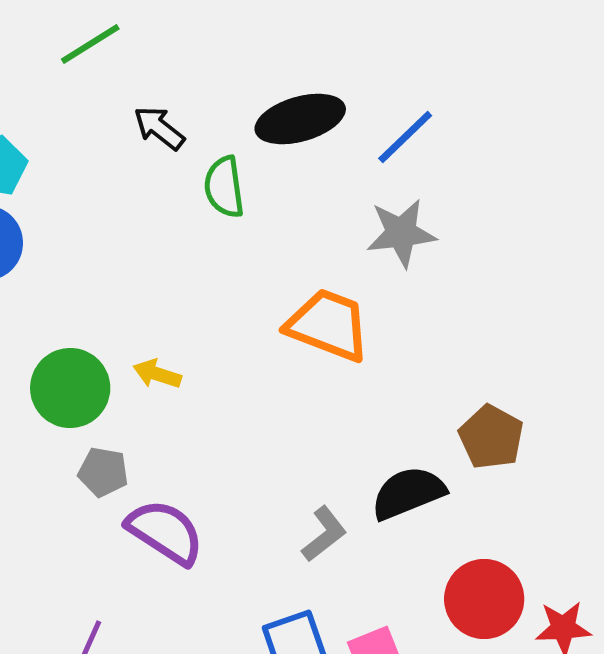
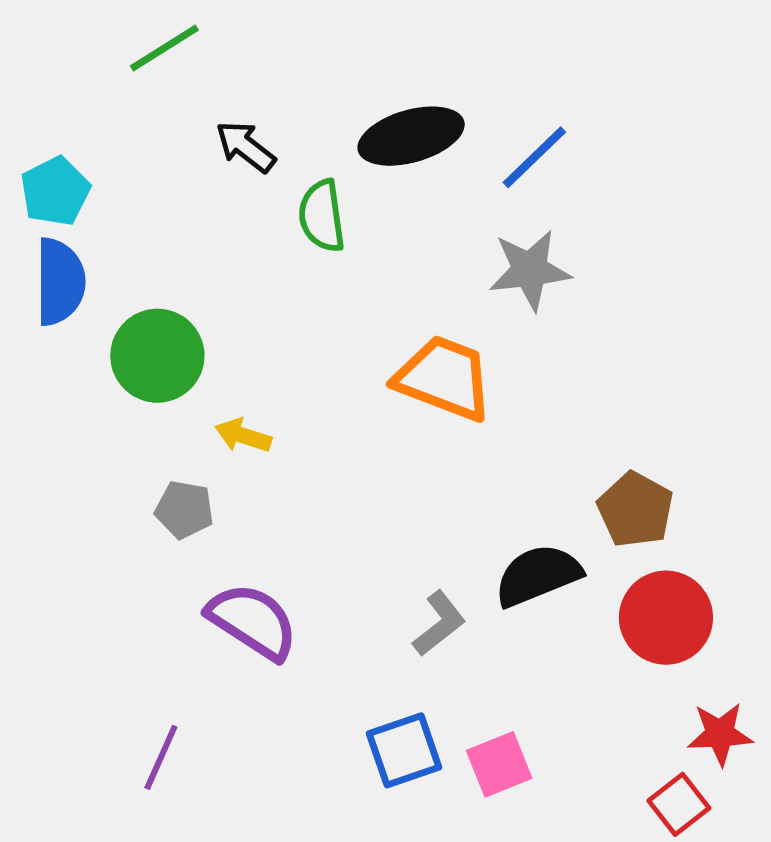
green circle: (70, 388) -> (157, 356), moved
gray pentagon: (103, 472) -> (184, 510), moved
red circle: (484, 599) -> (666, 618), moved

